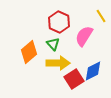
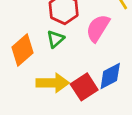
green triangle: (53, 44) -> (55, 39), turned 32
yellow arrow: (58, 63) -> (53, 83), moved

